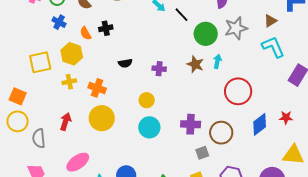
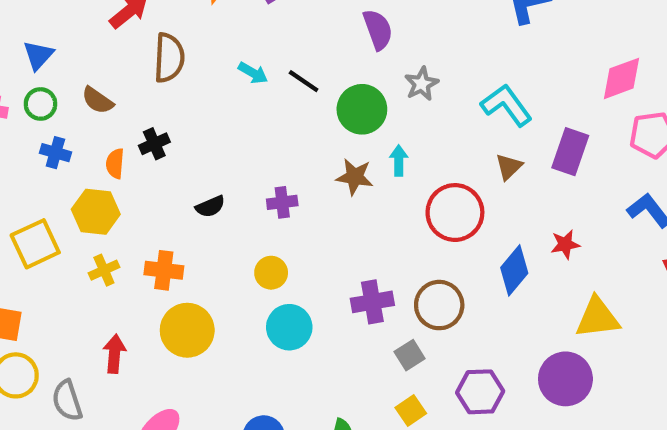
brown triangle: (270, 21) -> (509, 167), moved
gray star: (236, 28) -> (422, 84), size x0.7
orange semicircle: (86, 33) -> (115, 163), turned 48

